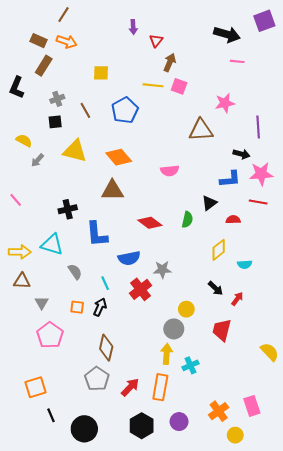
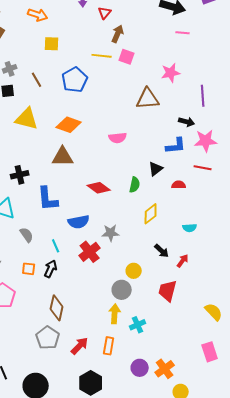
orange arrow: (67, 42) -> (38, 15), moved
orange diamond: (119, 157) -> (69, 125), turned -30
yellow diamond: (219, 250) -> (151, 214), moved
orange rectangle: (160, 387) -> (109, 346), size x0.7
pink rectangle: (252, 406) -> (210, 352), moved
purple circle: (179, 422) -> (140, 368), moved

